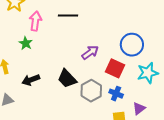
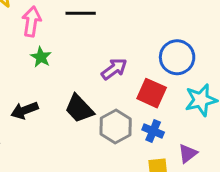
green star: (26, 43) -> (41, 57), moved

